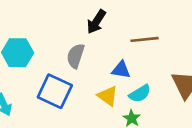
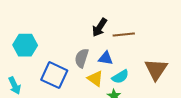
black arrow: (96, 22) -> (99, 27), moved
gray semicircle: (76, 56) -> (82, 58), moved

